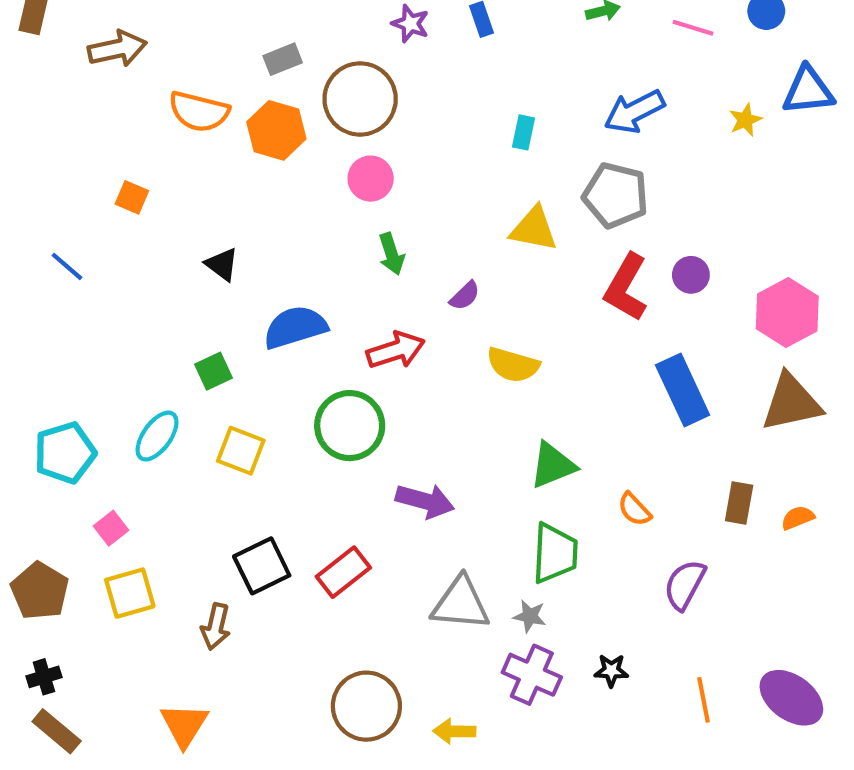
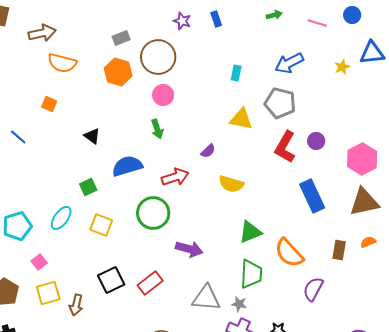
orange semicircle: (199, 112) -> (62, 63), moved
green arrow: (392, 254) -> (157, 129), moved
orange semicircle: (634, 509) -> (289, 253), size x1.8
orange semicircle: (798, 518) -> (368, 242), moved
brown arrow: (216, 627) -> (76, 305), moved

